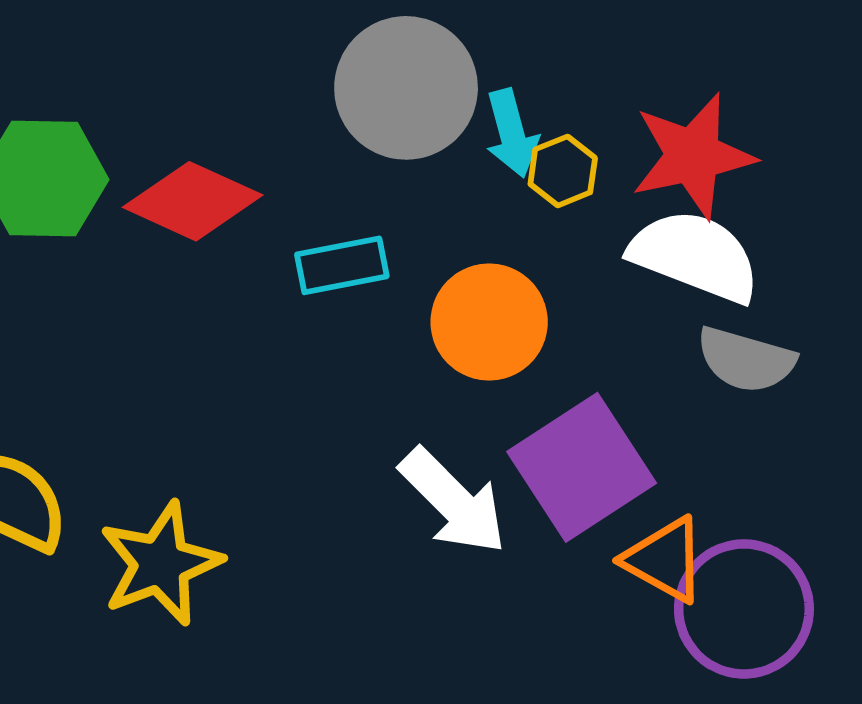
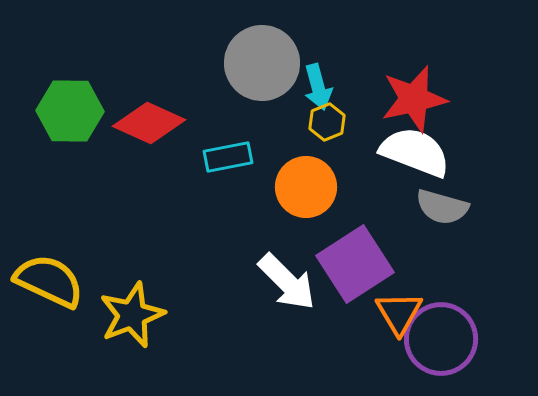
yellow hexagon: (563, 171) -> (327, 122), moved
orange triangle: (665, 560) -> (399, 313), turned 30

